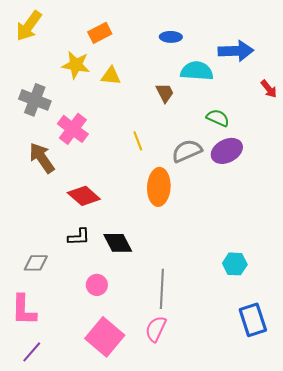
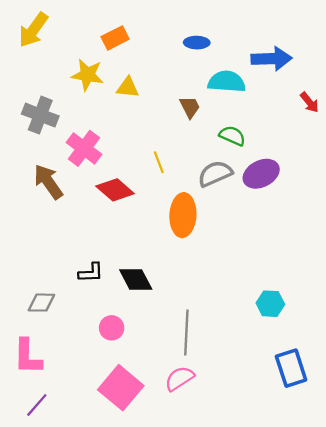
green semicircle: (218, 118) -> (232, 136), moved
red diamond: (84, 196) -> (115, 190), moved
pink semicircle: (156, 329) -> (179, 378), turned 32

